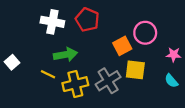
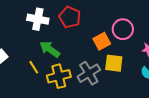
green arrow: (65, 55) -> (50, 49), turned -135
yellow line: (48, 74) -> (34, 67), turned 32

